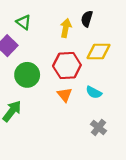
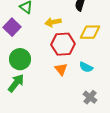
yellow arrow: (66, 28) -> (53, 22), moved, turned -112
green circle: (27, 75) -> (20, 59), moved

